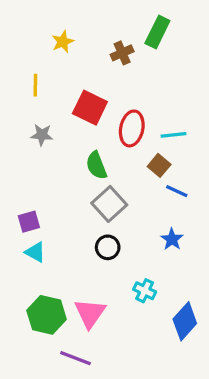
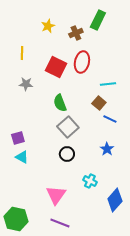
yellow star: (63, 42) -> (48, 26), moved
red ellipse: (132, 128) -> (82, 62), moved
green hexagon: (47, 315) -> (16, 219), moved
purple line: (76, 358) -> (60, 223), moved

